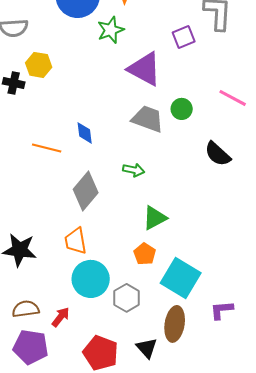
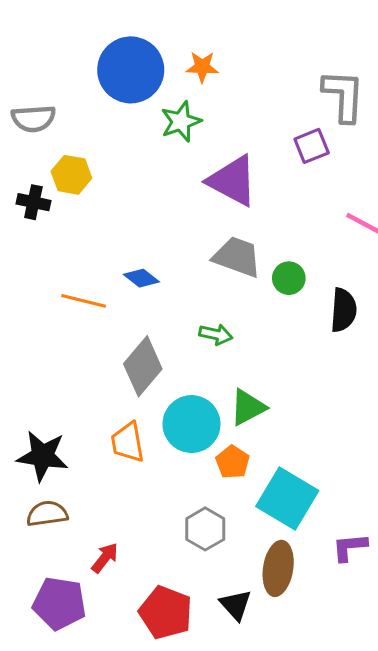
purple square: (184, 37) -> (312, 146), moved
green circle: (182, 109) -> (289, 278), moved
blue diamond: (85, 133) -> (141, 278), turned -45
black semicircle: (218, 154) -> (343, 310), turned -128
cyan circle: (91, 279) -> (192, 424), moved
brown semicircle: (26, 309) -> (47, 514), moved

